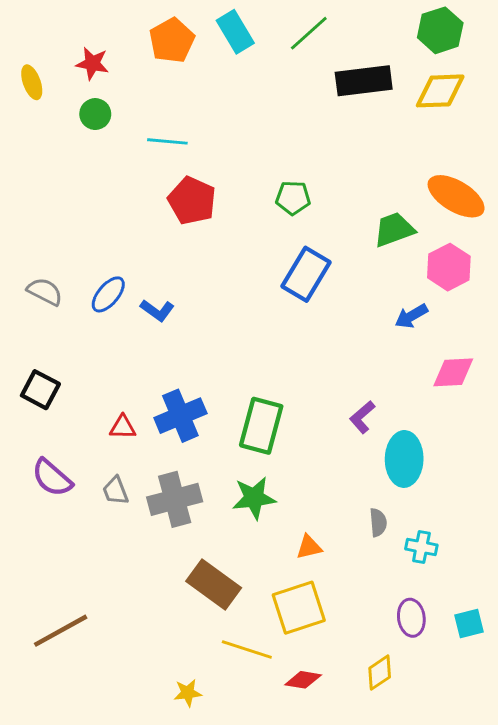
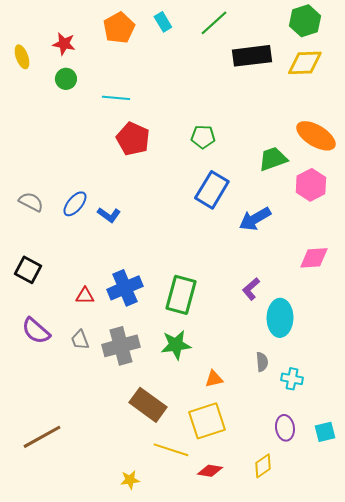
cyan rectangle: (235, 32) -> (163, 22), size x0.7
blue arrow: (411, 316) -> (255, 219), moved, size x1.4

